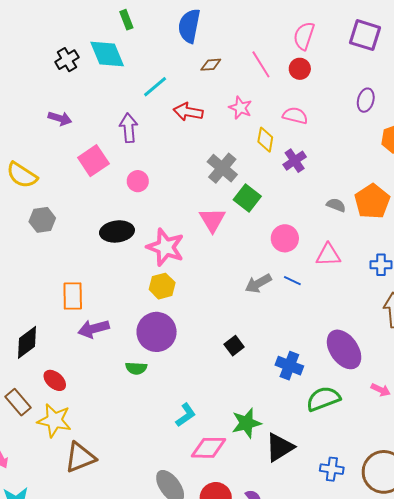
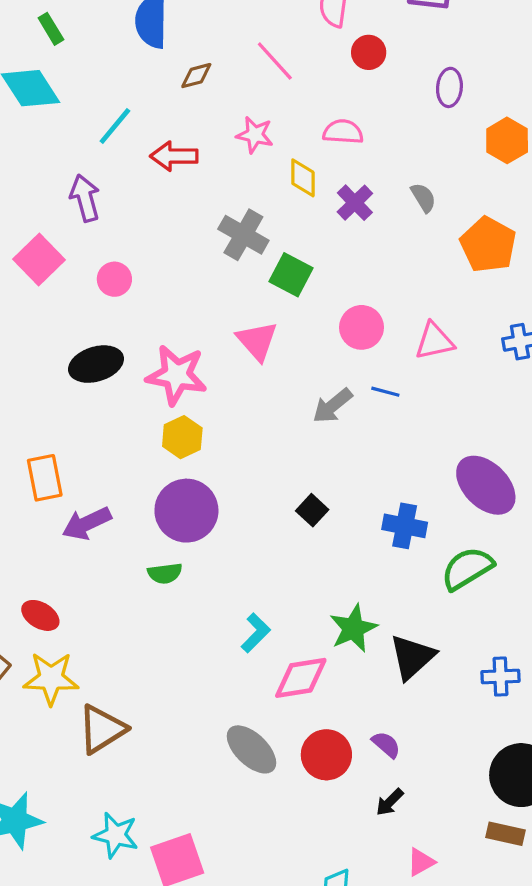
red circle: (300, 69) -> (369, 52), moved
gray semicircle: (336, 205) -> (423, 198), moved, turned 48
pink triangle: (212, 220) -> (257, 341), moved

